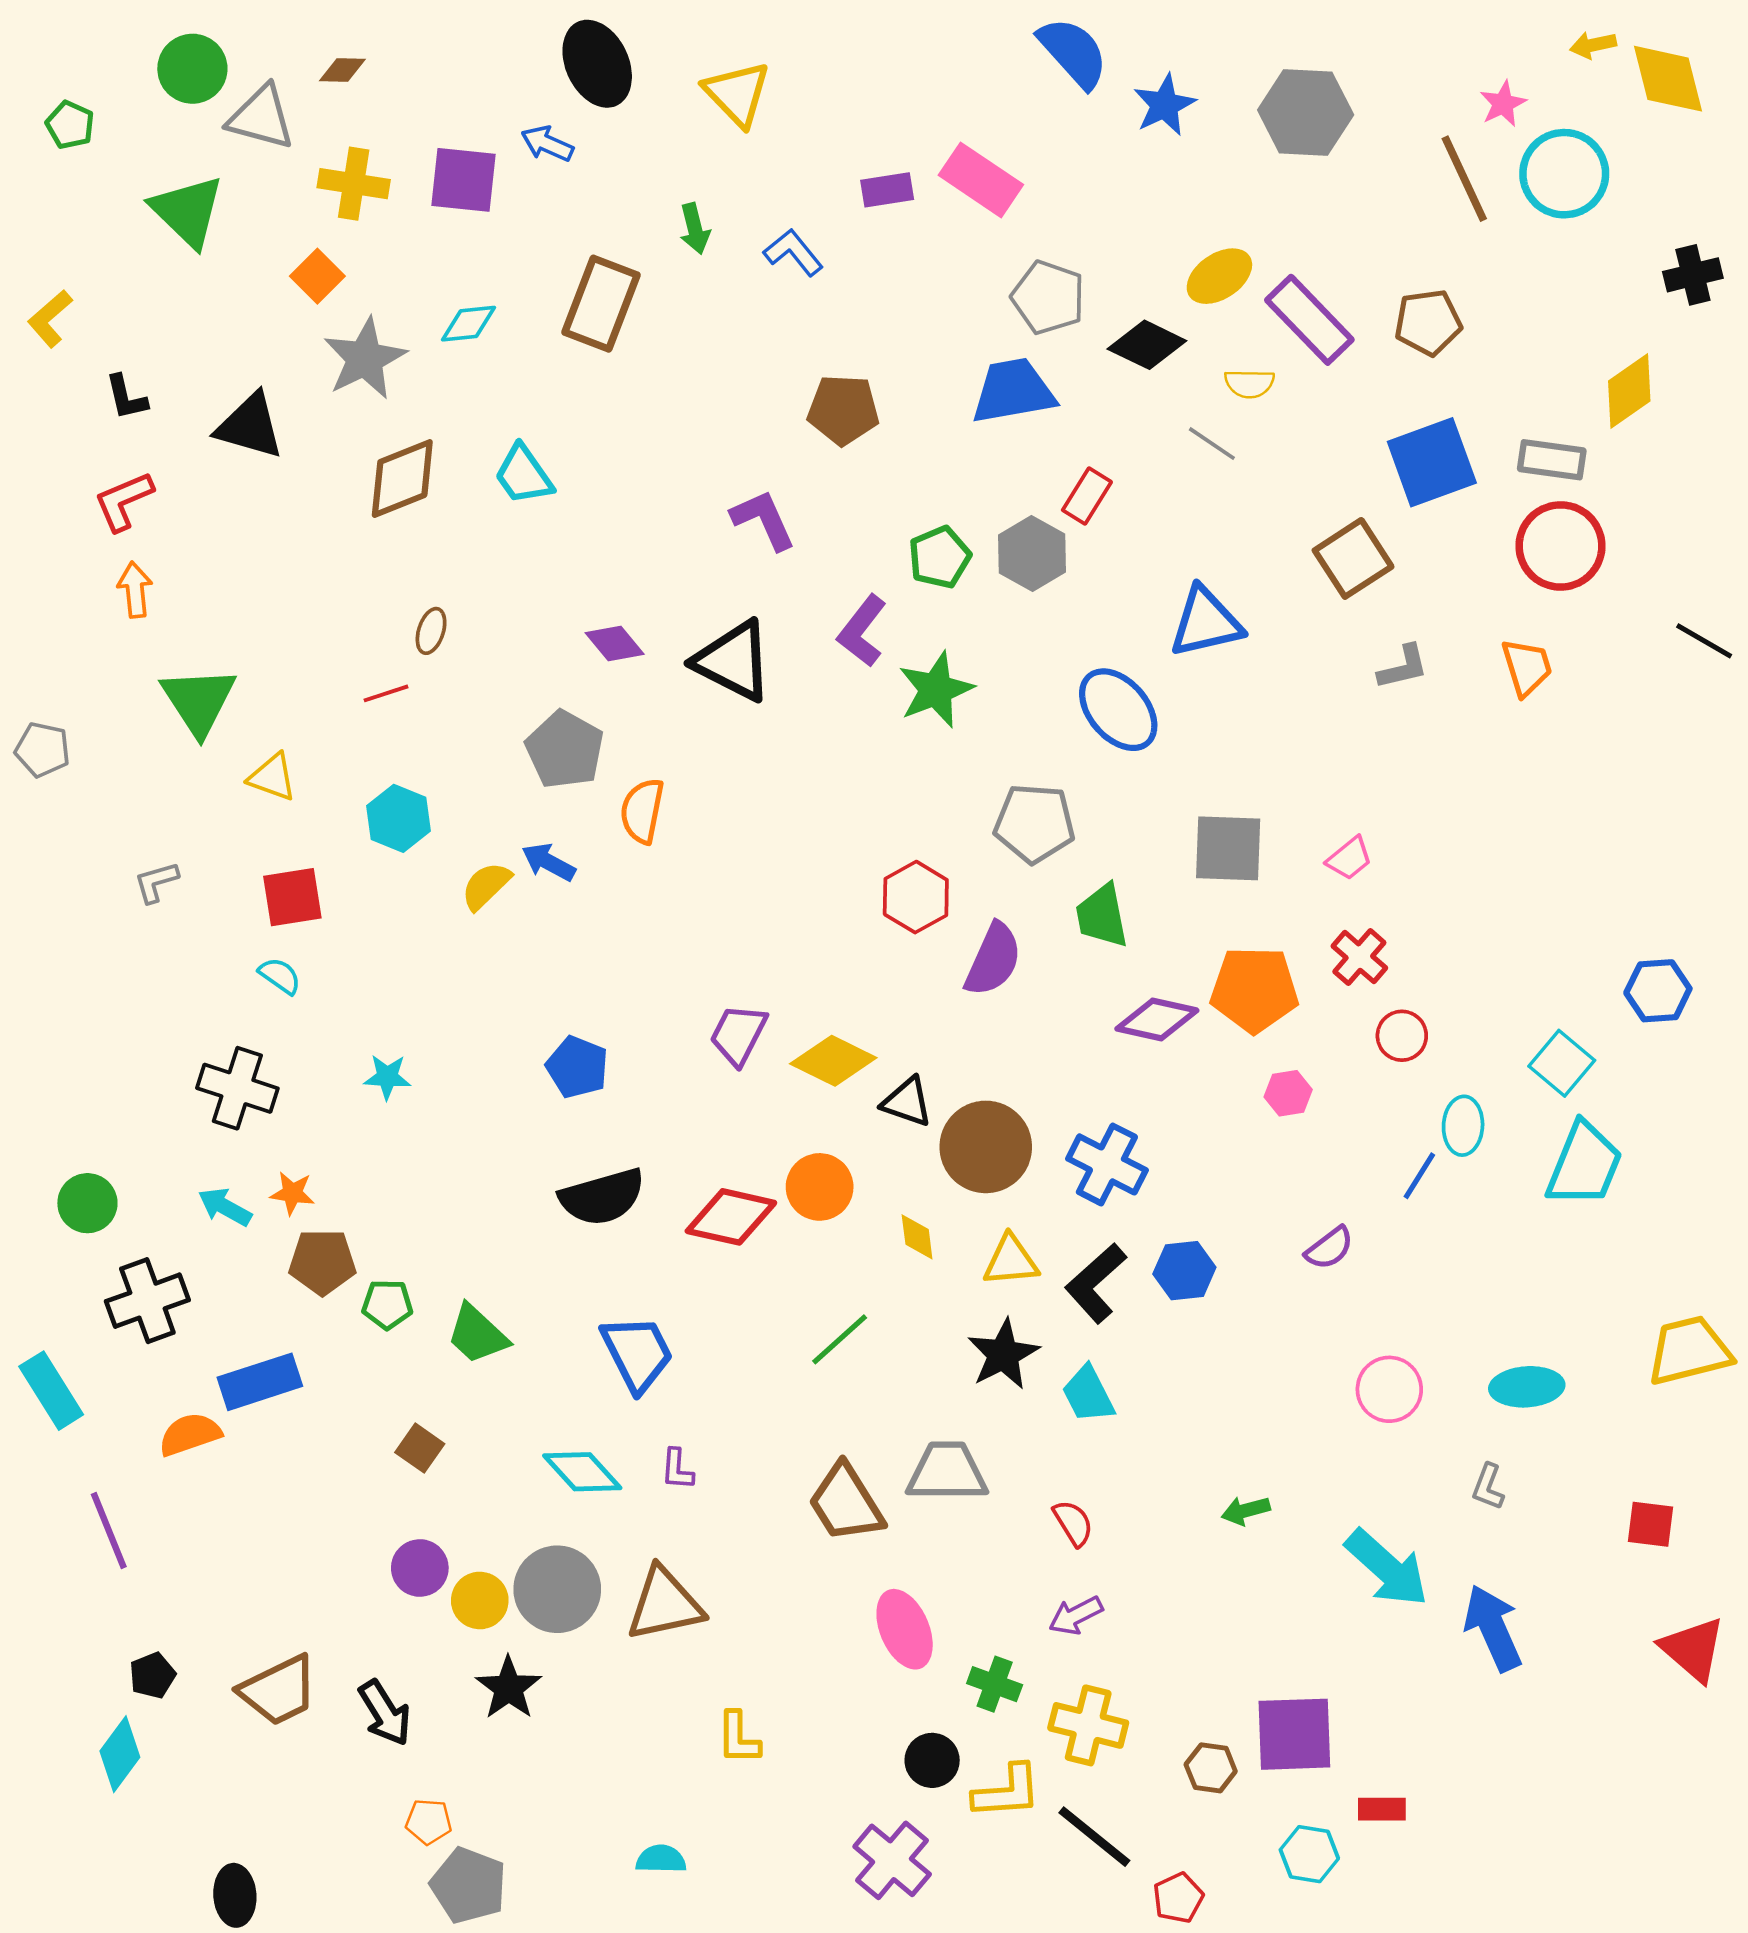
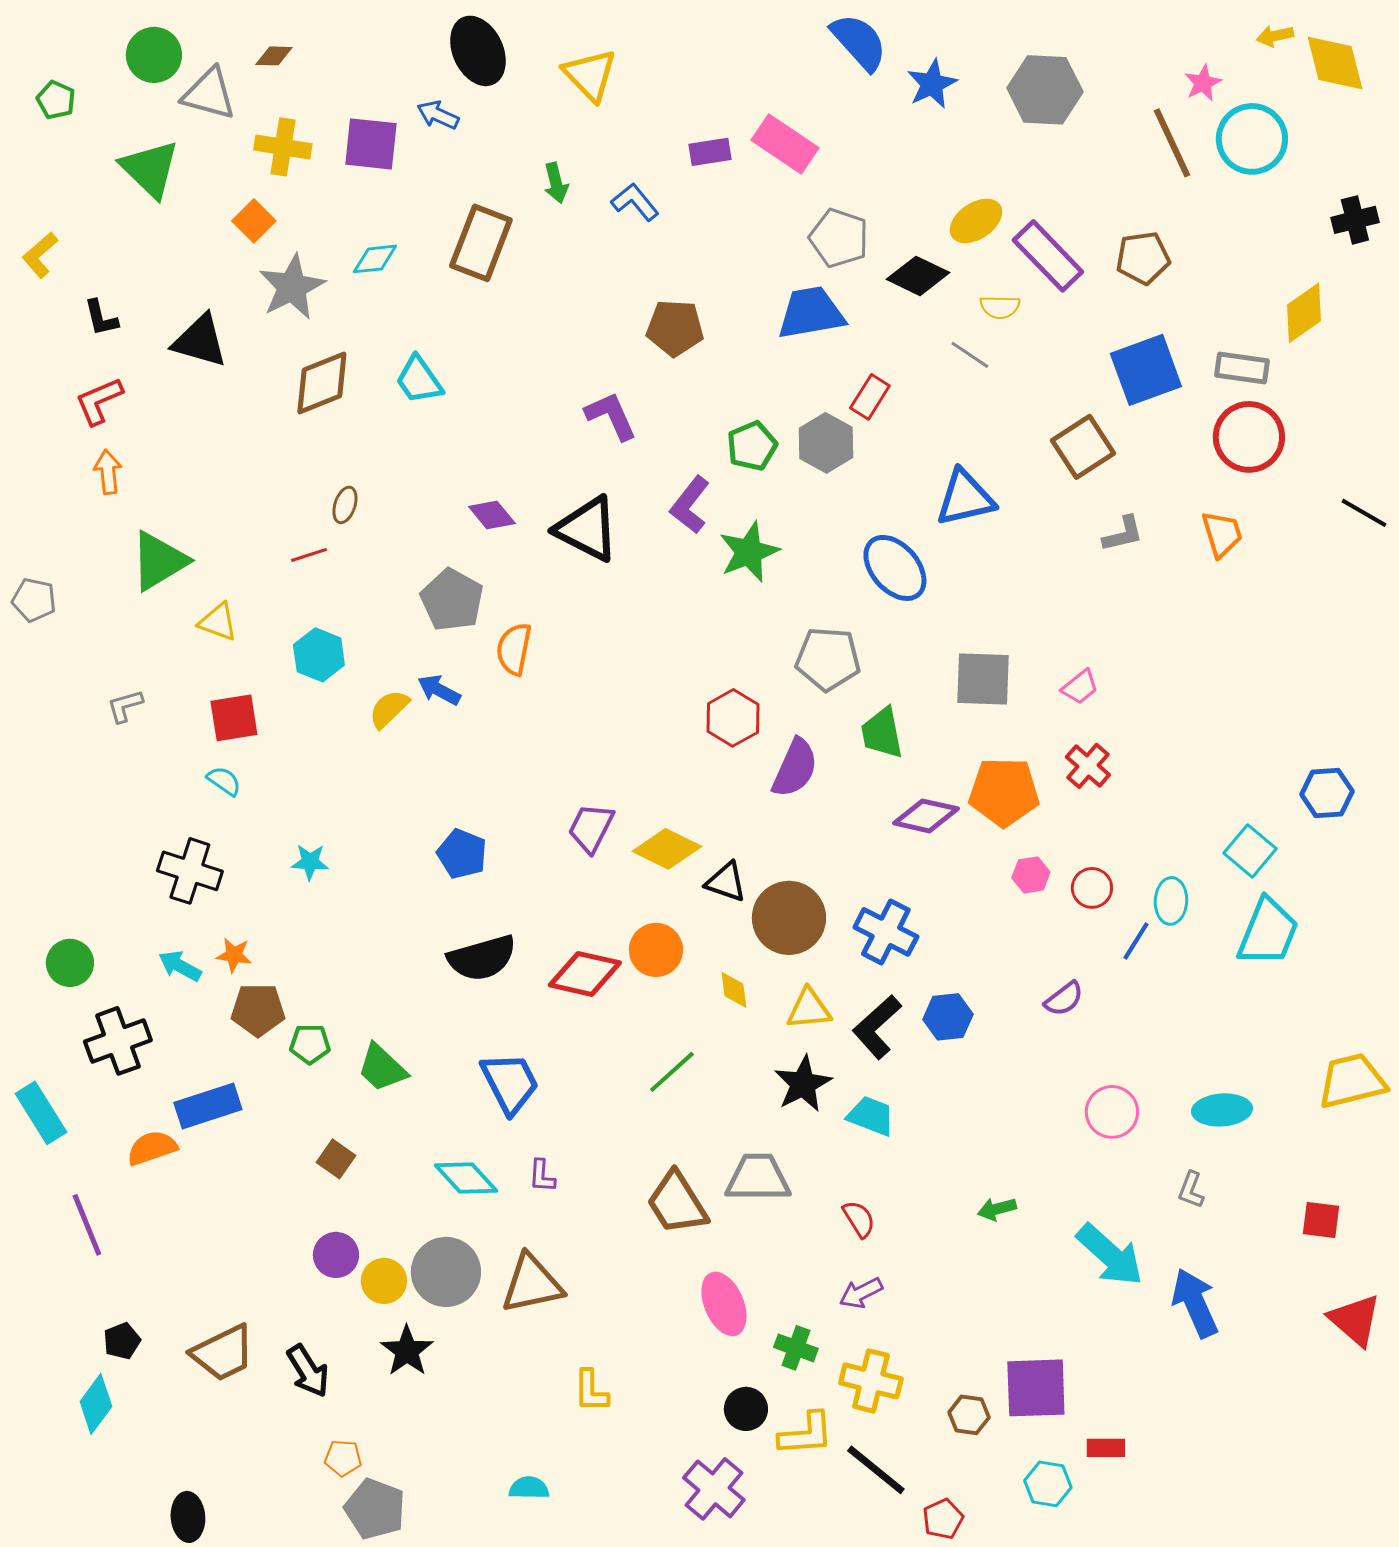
green triangle: (199, 701) -> (159, 561), turned 32
red circle: (1402, 1036) -> (1092, 888), moved
cyan trapezoid: (1088, 1394) -> (871, 1116), turned 138

